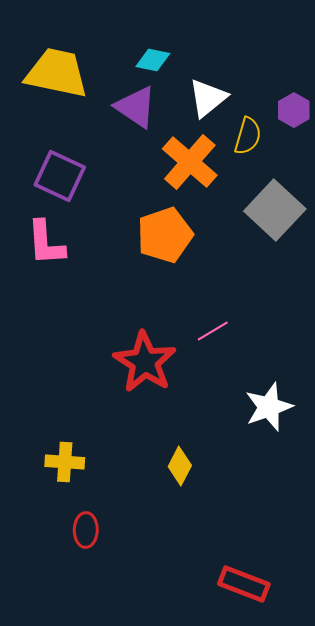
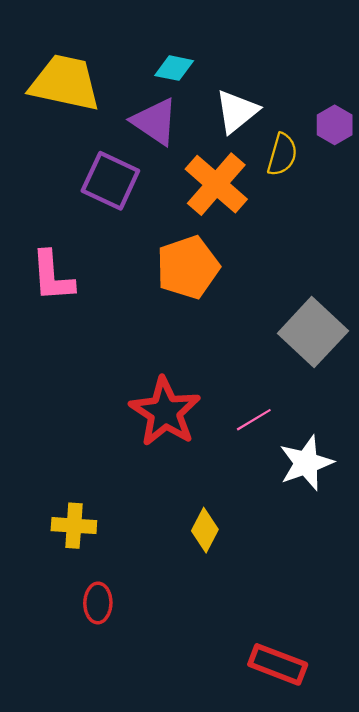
purple square: (60, 176) -> (110, 181), moved
gray square: (275, 210) -> (313, 332), moved
pink line: (213, 331) -> (254, 420), moved

